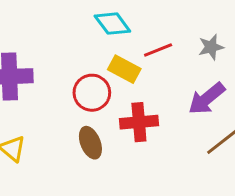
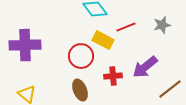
purple arrow: (207, 99) -> (145, 67), moved
red cross: (139, 122) -> (113, 76), size x0.7

